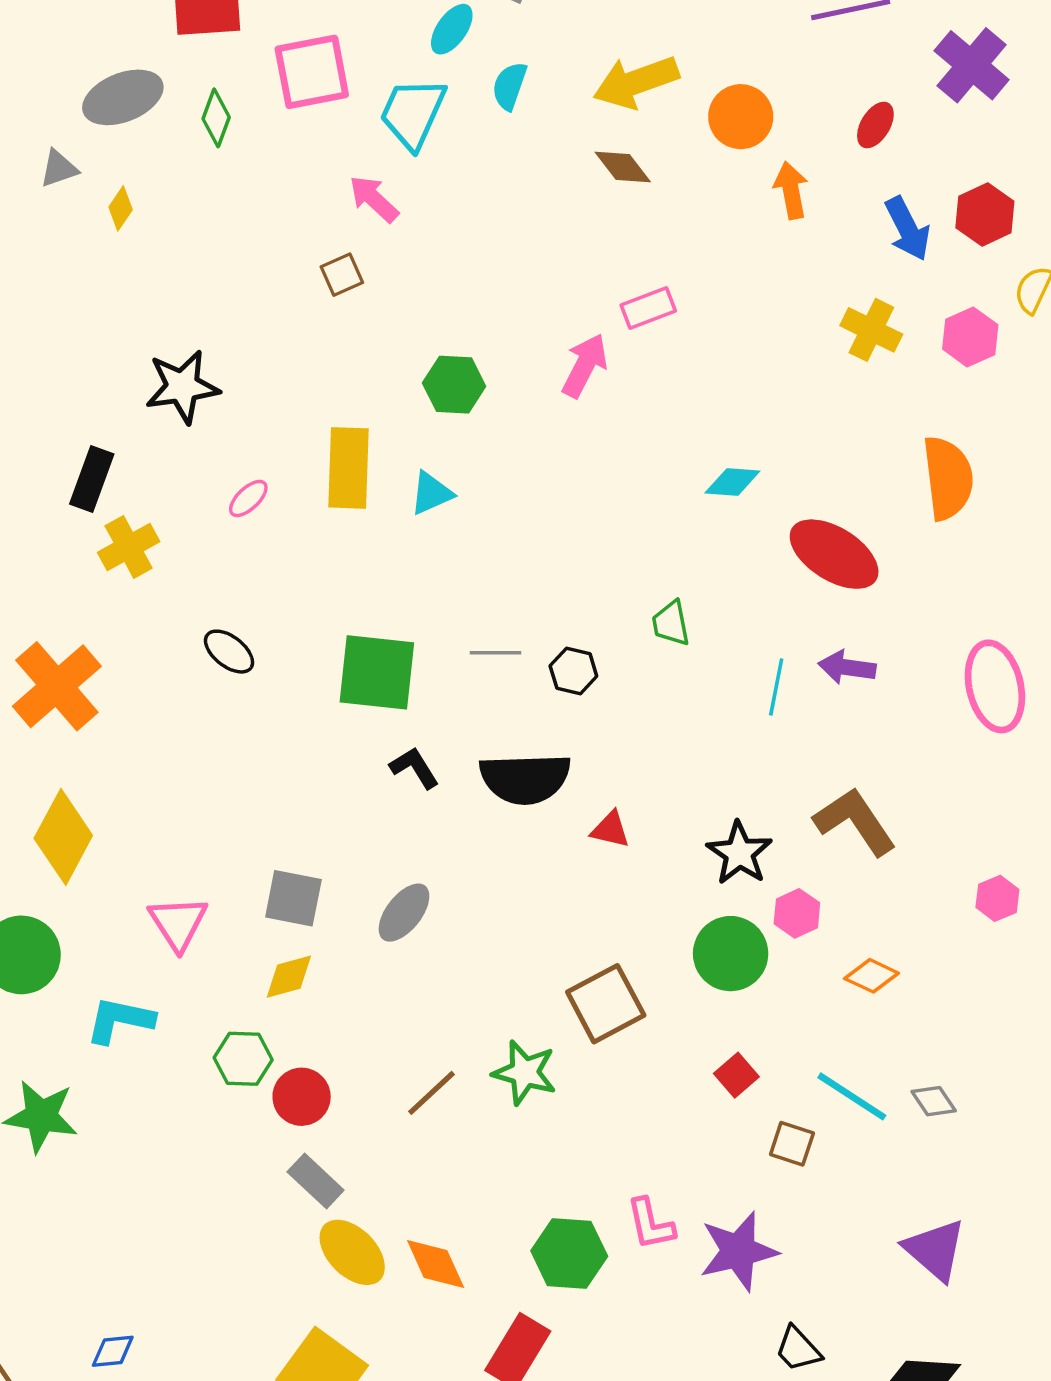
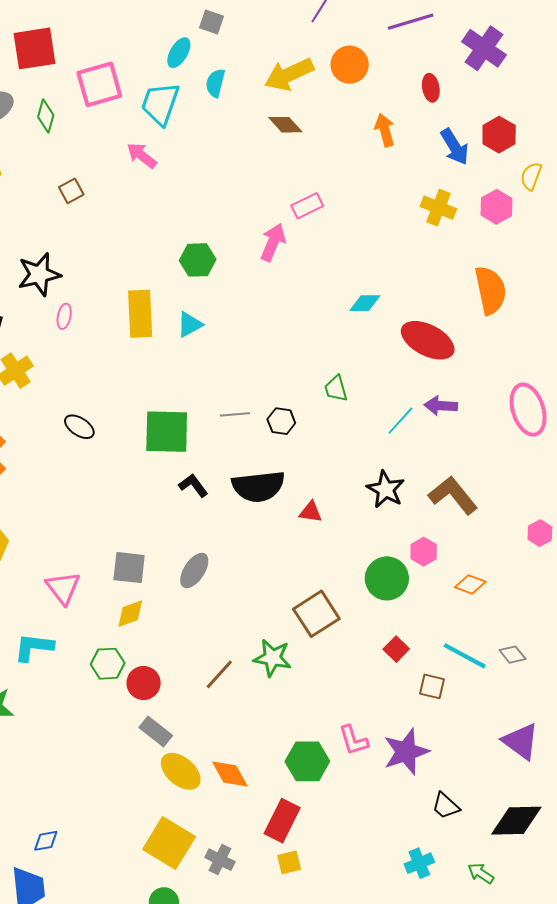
orange circle: (741, 117) -> (350, 65), moved
red ellipse: (875, 125) -> (431, 88), turned -36
brown square: (342, 275) -> (71, 191), moved
pink ellipse: (248, 498) -> (64, 316), moved, turned -30
cyan line: (776, 687) -> (400, 421), turned 36
black star: (739, 853) -> (386, 489), moved

